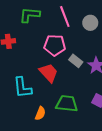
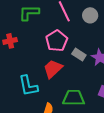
pink pentagon: (55, 45) -> (57, 41), turned -30
red trapezoid: (49, 73) -> (53, 69), turned -85

